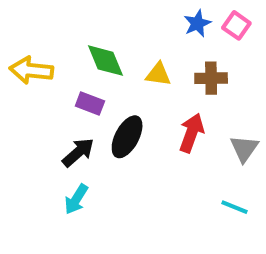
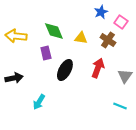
pink square: (236, 25) -> (121, 22), moved
brown cross: (211, 78) -> (108, 40), turned 35
purple rectangle: (90, 104) -> (46, 53), turned 56
black arrow: (78, 152) -> (14, 78), moved, turned 30

